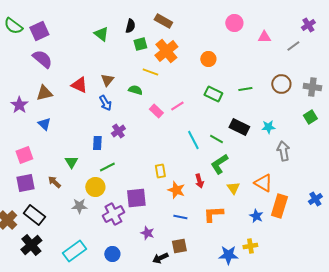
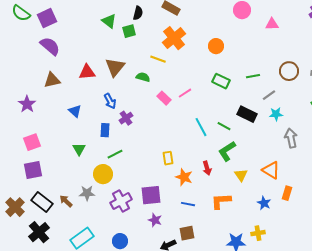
green square: (140, 44) -> (129, 31), moved
gray line: (293, 46) -> (269, 95), moved
brown triangle: (107, 80) -> (115, 67), size x1.5
red triangle: (79, 85) -> (87, 72), turned -30
blue arrow: (105, 103) -> (110, 101), moved
purple star: (19, 105) -> (27, 104), moved
blue triangle: (44, 124) -> (75, 111), moved
brown arrow: (54, 182) -> (66, 201), moved
purple square: (136, 198) -> (151, 195), moved
orange rectangle: (279, 206) -> (287, 193), size x0.6

